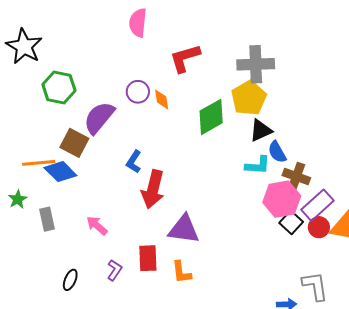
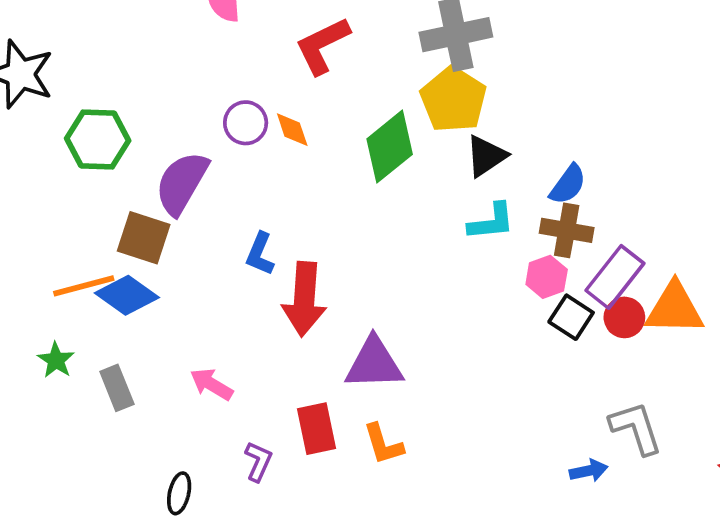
blue semicircle: (277, 152) -> (568, 185), moved, turned -105
pink hexagon: (282, 199) -> (547, 277), size x0.6

